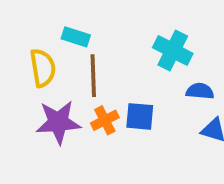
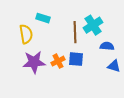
cyan cross: (173, 50) -> (93, 25), turned 30
brown line: (93, 76) -> (75, 32), moved

